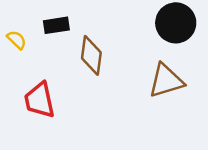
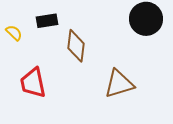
brown triangle: (166, 81) -> (119, 84), moved

